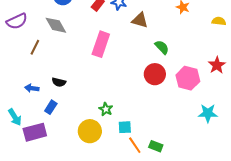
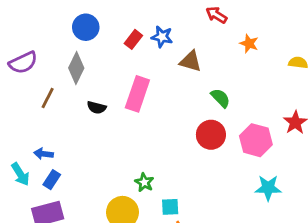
gray diamond: (56, 25) -> (76, 68), turned 55
black semicircle: (59, 82) -> (97, 108), moved
blue rectangle: (51, 107) -> (52, 180), moved
cyan star: (208, 113) -> (268, 188), moved
cyan arrow: (15, 117) -> (20, 174), moved

